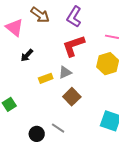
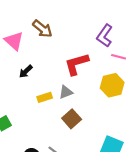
purple L-shape: (74, 17) -> (105, 36), moved

